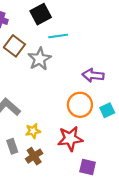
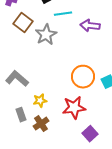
purple arrow: (93, 75) -> (90, 26), moved
purple square: (88, 167) -> (90, 134), turned 35

